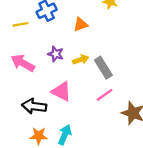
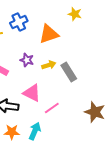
orange triangle: (81, 24) -> (49, 34), size x1.5
pink line: (105, 95) -> (52, 108), moved

